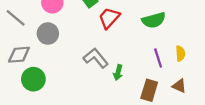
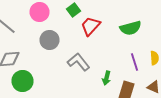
gray circle: (48, 34) -> (50, 40), moved
green arrow: (118, 72) -> (106, 78), moved

